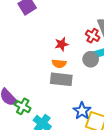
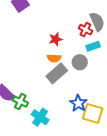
gray circle: (91, 59) -> (80, 62), moved
gray rectangle: (61, 79) -> (57, 73), turned -45

